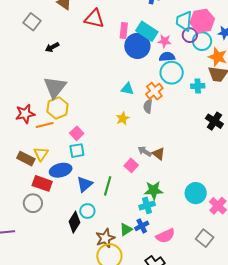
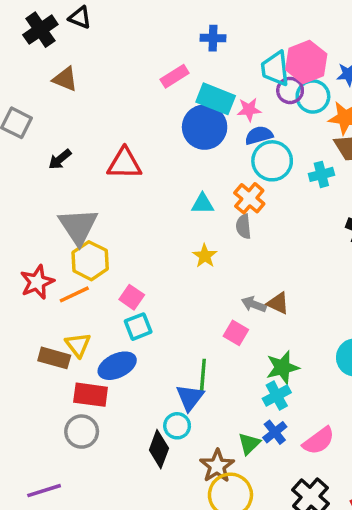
red triangle: (94, 19) -> (124, 164), moved
pink rectangle: (124, 30) -> (175, 76), moved, turned 63
blue triangle: (85, 184) -> (190, 397), moved

